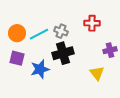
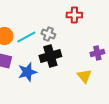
red cross: (92, 23) -> (74, 15), moved

